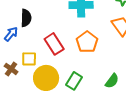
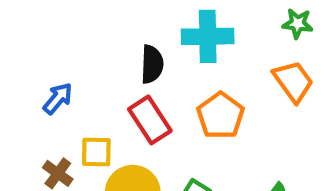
black semicircle: (26, 18) -> (152, 64), moved

